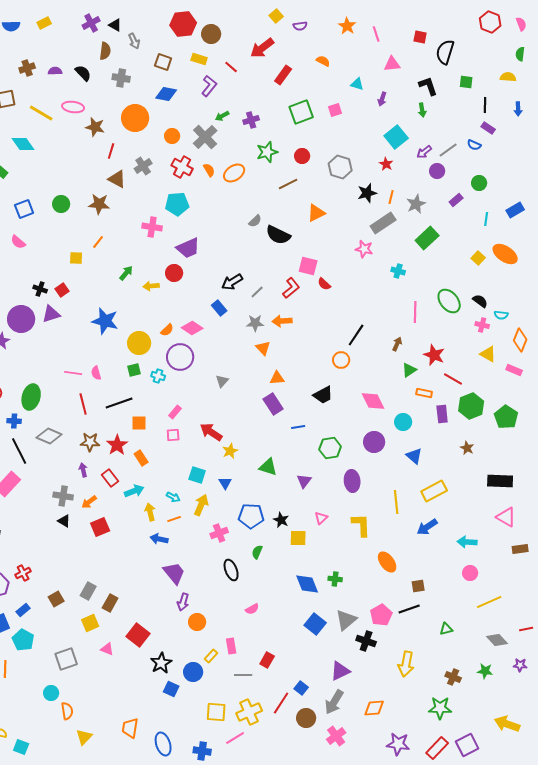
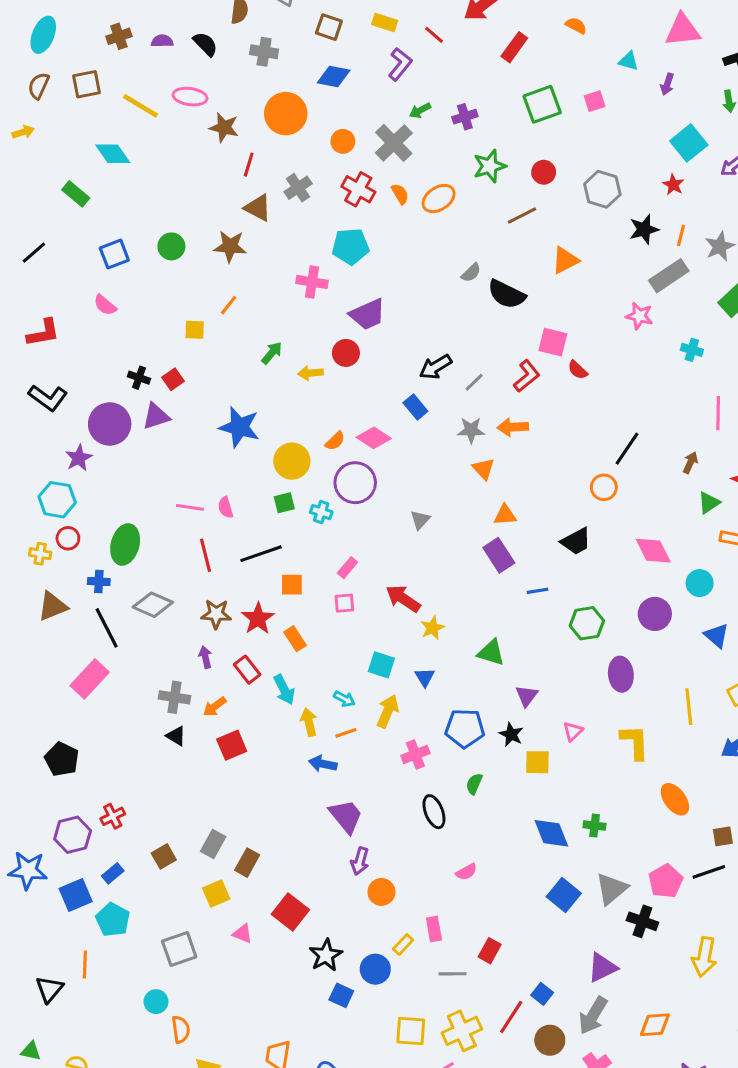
pink triangle: (392, 64) -> (683, 30), size x1.4
purple triangle: (304, 481) -> (527, 696), moved
cyan arrow: (134, 491) -> (284, 690), turned 84

